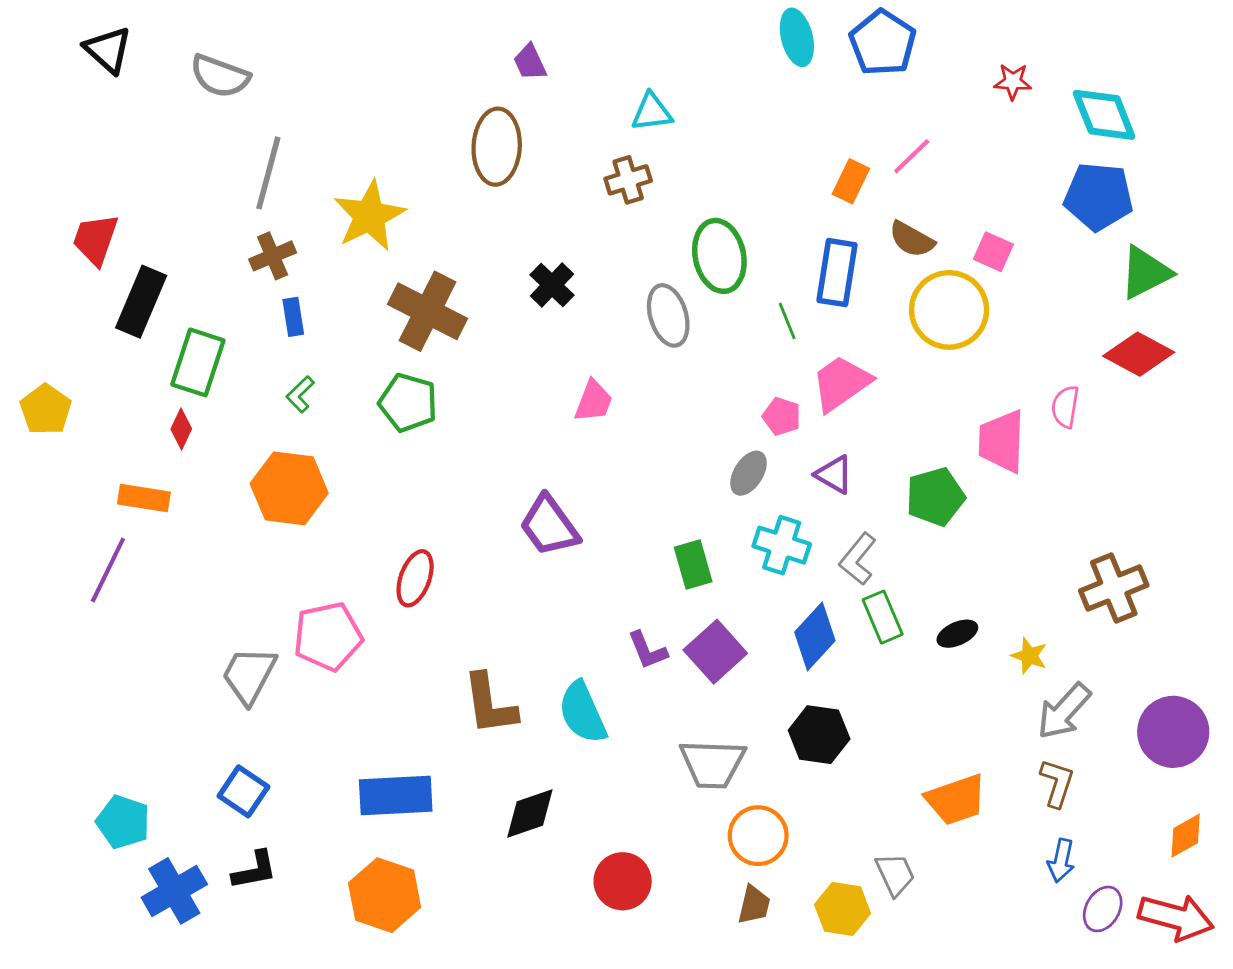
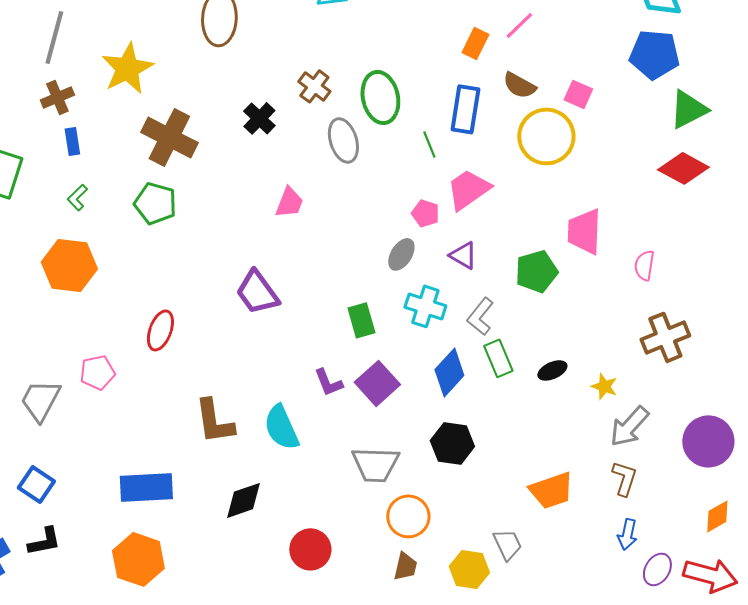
brown cross: (628, 180) -> (314, 86), moved, turned -36
pink semicircle: (1065, 407) -> (644, 265), moved
pink pentagon: (328, 636) -> (97, 372), size x0.7

